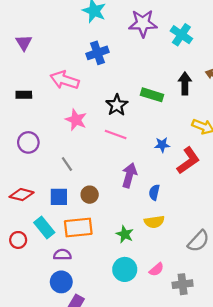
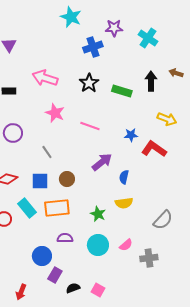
purple star: (143, 23) -> (114, 28), size x0.7
blue cross: (98, 53) -> (93, 47), moved
black star: (117, 105) -> (89, 83), moved
red L-shape: (188, 161) -> (154, 149), turned -110
purple arrow: (129, 175) -> (102, 162), turned 35
purple semicircle: (62, 255) -> (65, 238), moved

